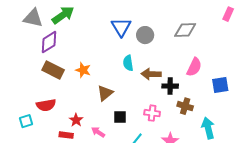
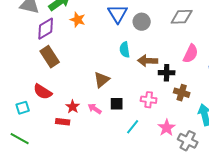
brown rectangle: (53, 70) -> (50, 57), turned 30
orange star: (83, 70) -> (78, 20), moved
red semicircle: (46, 105) -> (43, 92), turned 42
pink arrow: (98, 132) -> (95, 109), moved

